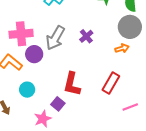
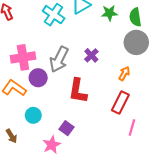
orange arrow: (122, 48) -> (124, 73), moved, turned -40
red L-shape: (72, 84) -> (78, 91), moved
pink line: (130, 107) -> (132, 127), moved, turned -49

